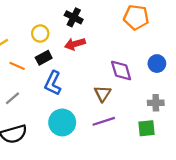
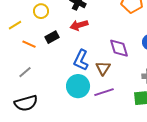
yellow circle: (40, 33) -> (41, 11), moved
blue L-shape: (53, 83) -> (81, 60), moved
cyan circle: (62, 122) -> (78, 86), moved

